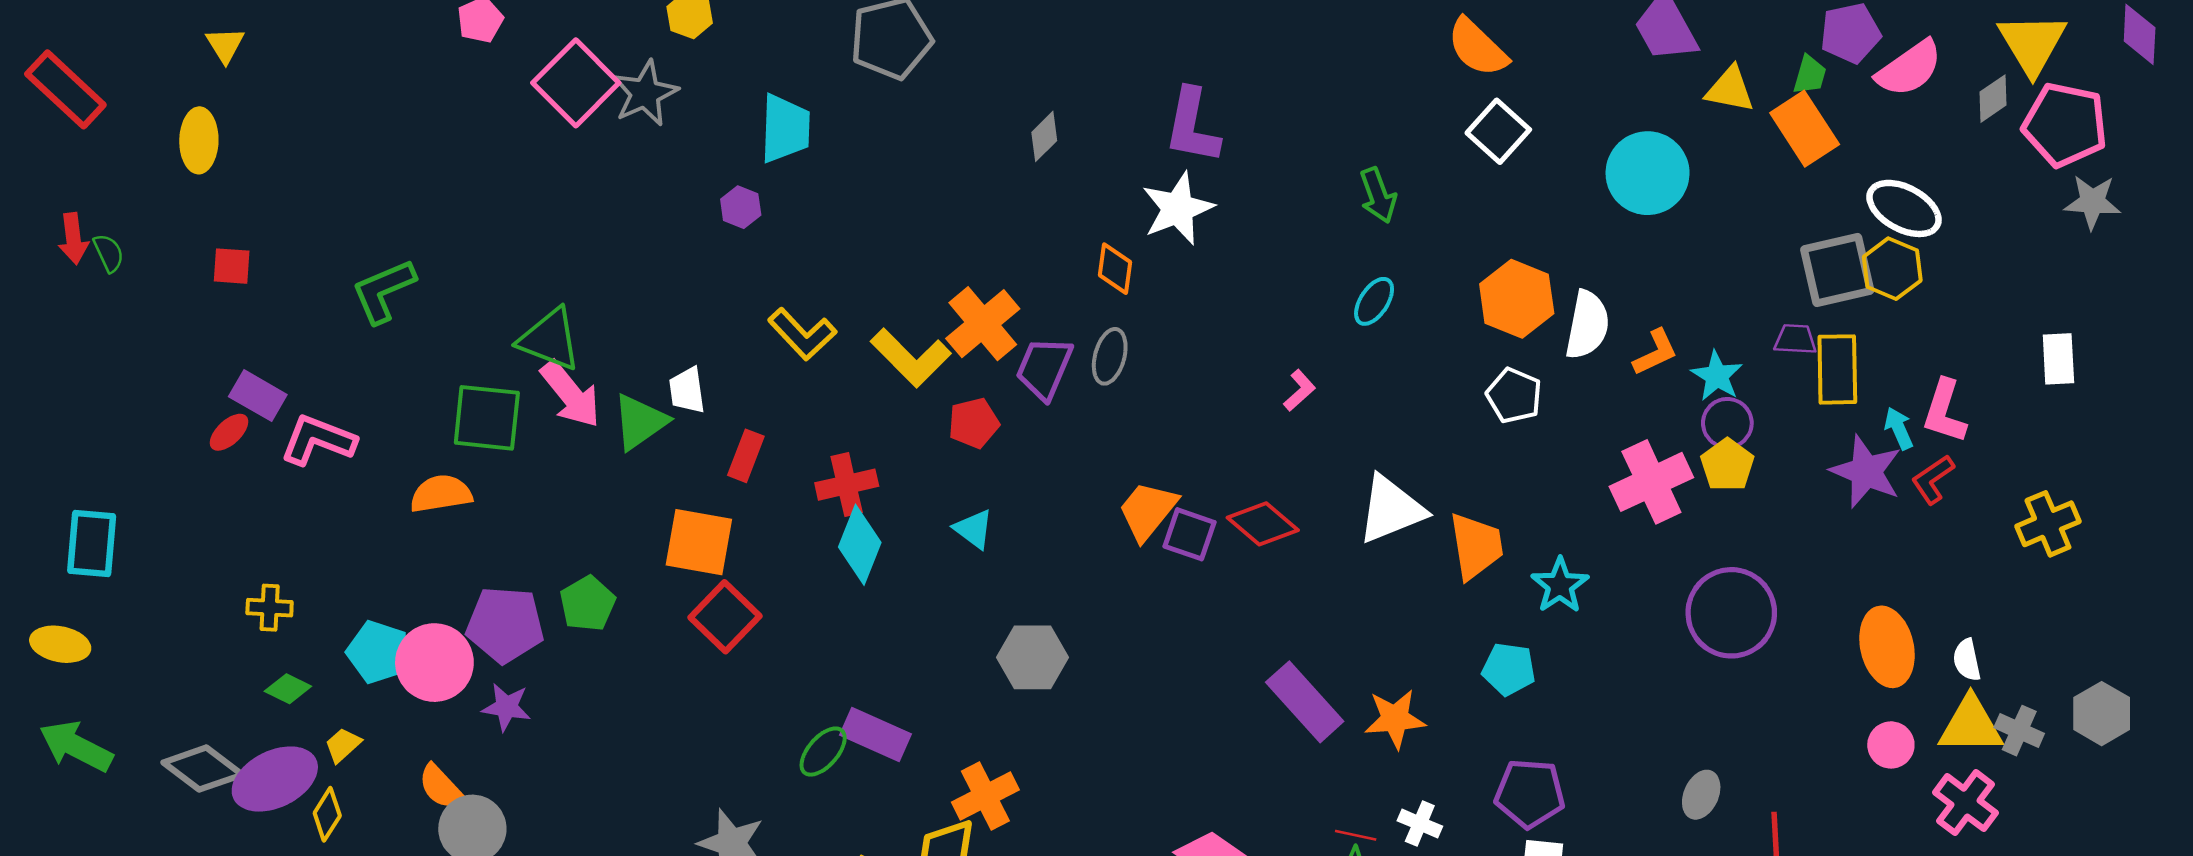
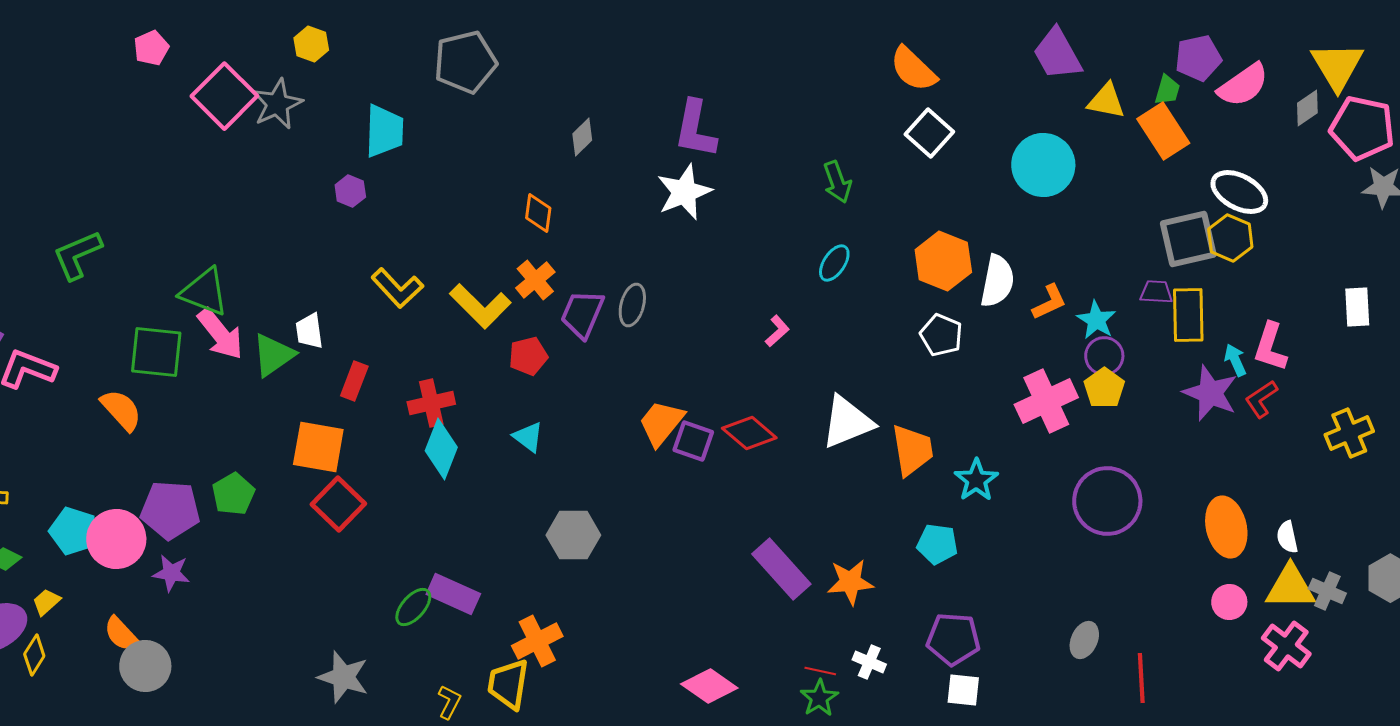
orange diamond: (1115, 269) -> (538, 213), moved
orange cross: (983, 324) -> (535, 280), size x0.7
orange semicircle: (441, 494) -> (121, 410), turned 57

